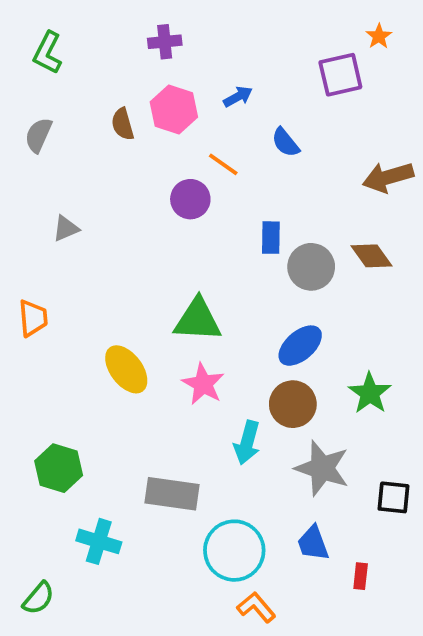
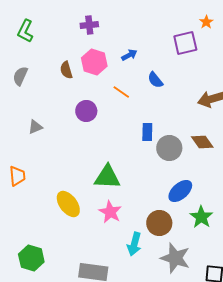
purple circle: (190, 199) -> (86, 111), moved
blue ellipse: (300, 346) -> (180, 191), moved

